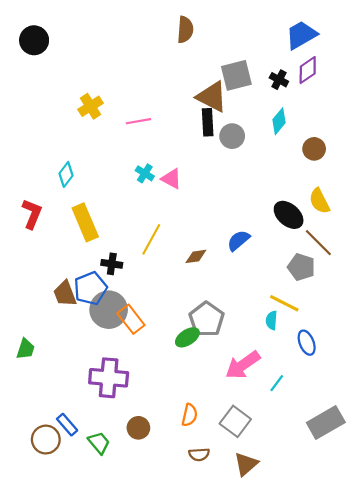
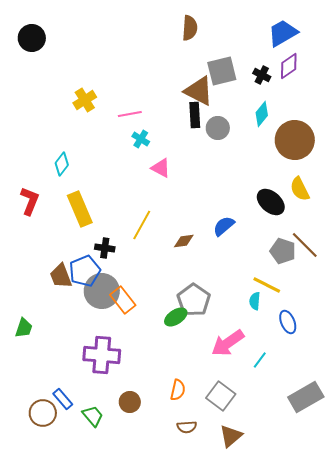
brown semicircle: (185, 30) -> (190, 28), moved
brown circle: (314, 149) -> (295, 140), size x1.8
cyan cross: (145, 173) -> (141, 139), moved
brown line: (318, 243) -> (305, 245), moved

